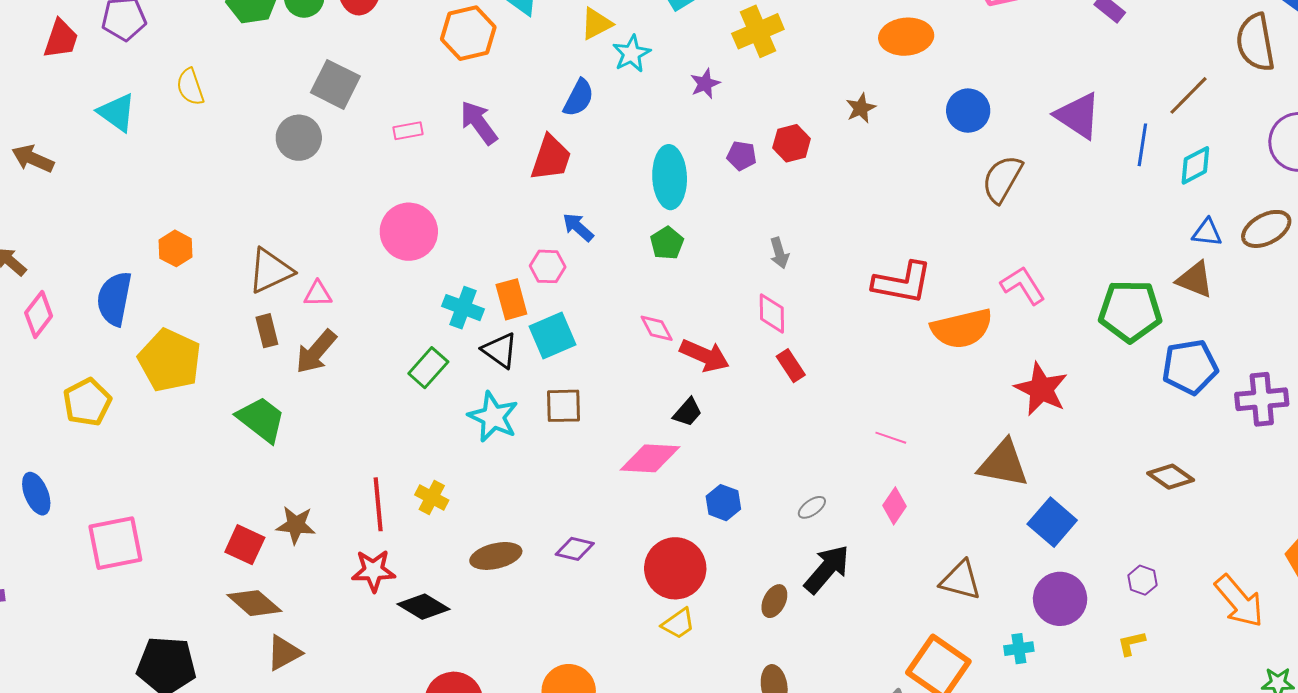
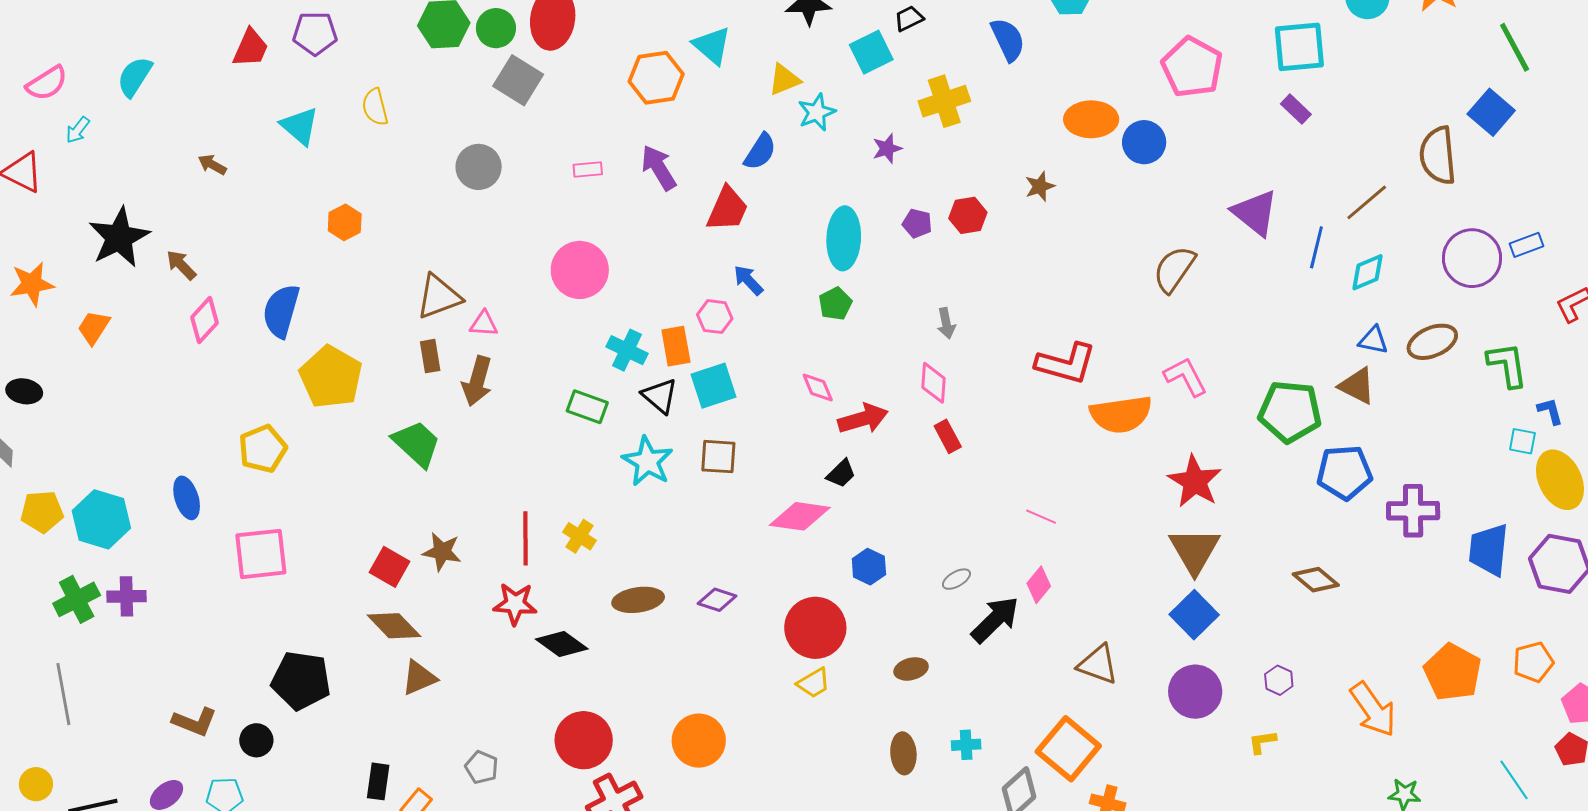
gray square: (335, 84) -> (518, 80), moved
blue circle: (968, 111) -> (1144, 142), moved
brown arrow: (33, 159) -> (212, 165), size x0.7
orange hexagon: (176, 248) -> (345, 222), moved
brown arrow: (316, 352) -> (477, 381), turned -30
red arrow: (705, 355) -> (863, 419), turned -45
green rectangle: (428, 368) -> (587, 407), turned 63
yellow pentagon: (87, 402) -> (263, 449), moved
brown triangle: (1003, 464) -> (1195, 551), moved, turned 44
black arrow: (827, 569) -> (995, 620), moved
brown ellipse: (774, 601) -> (911, 669), turned 44
cyan cross: (1019, 649) -> (966, 745), moved

